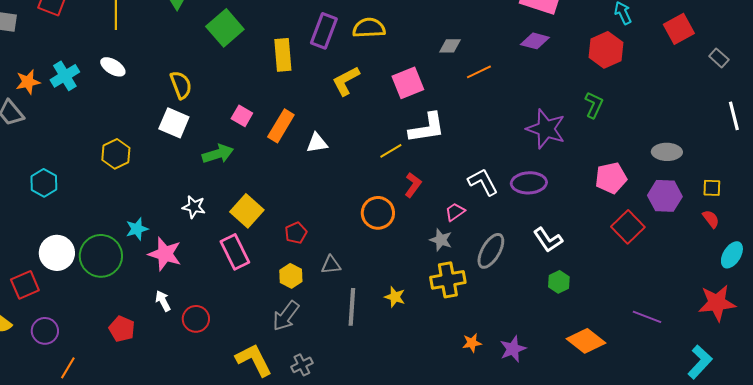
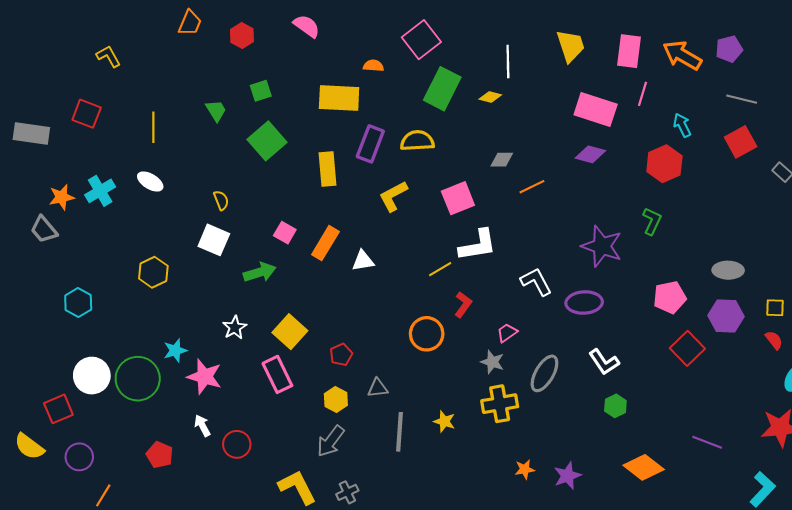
yellow semicircle: (181, 85) -> (221, 200), size x0.7
white L-shape: (483, 182) -> (536, 282), moved
white star: (194, 207) -> (235, 328), turned 30

